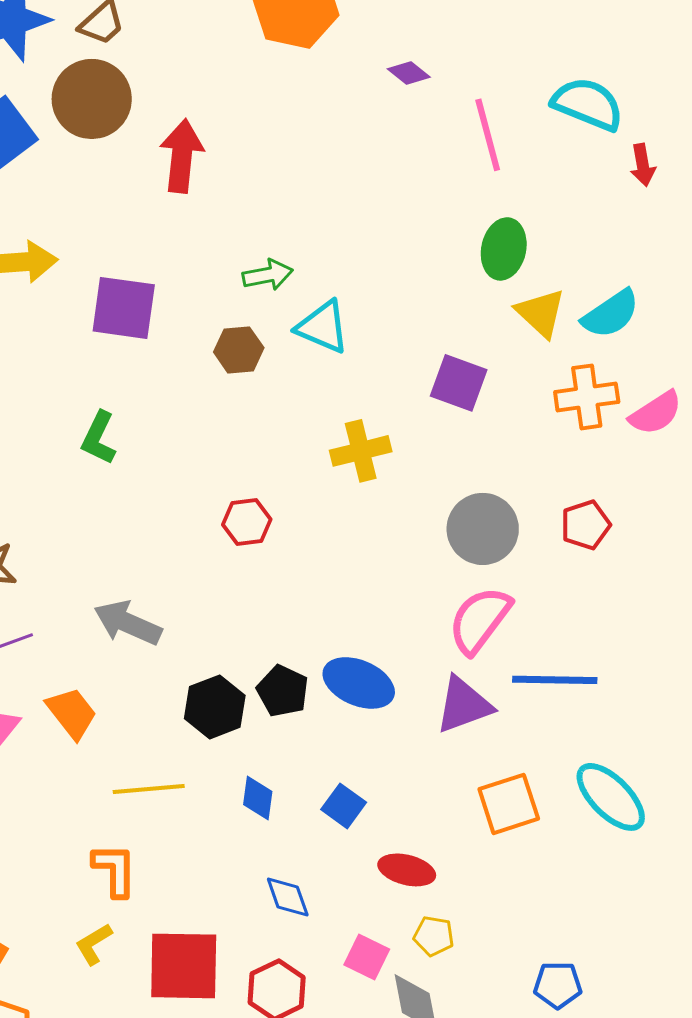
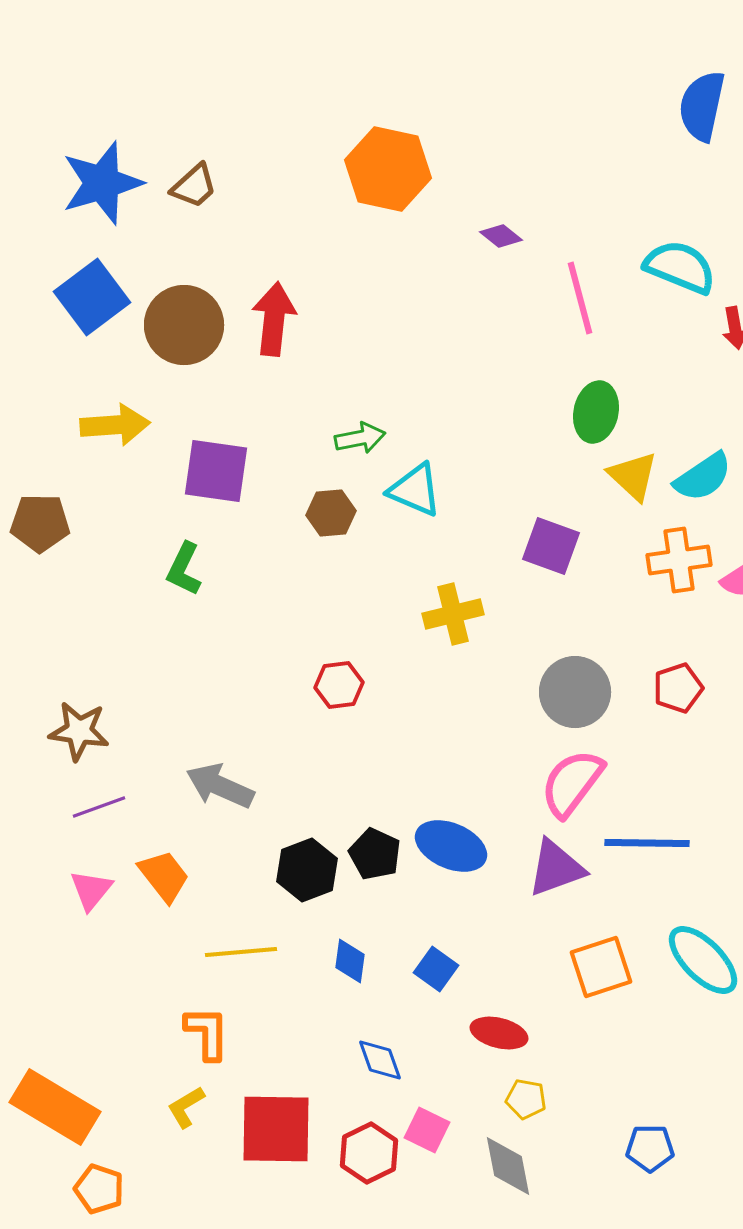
brown circle: (92, 99) -> (184, 325), moved
green L-shape: (99, 438) -> (184, 569), moved
pink square: (367, 957) -> (427, 1130), moved

